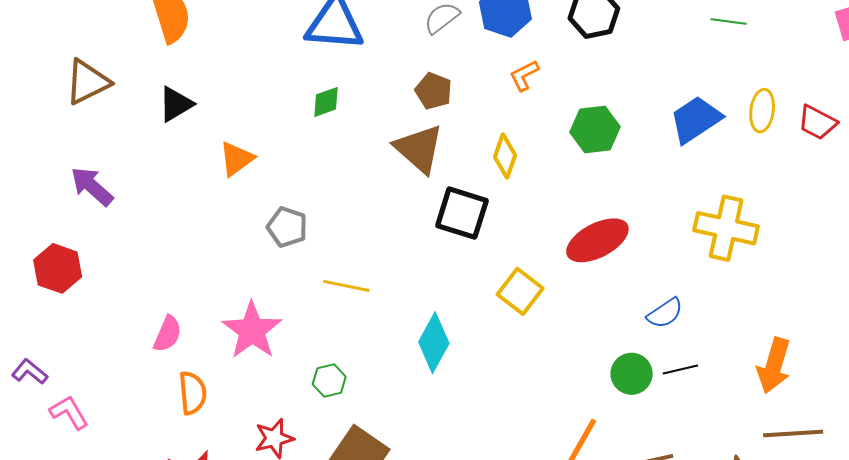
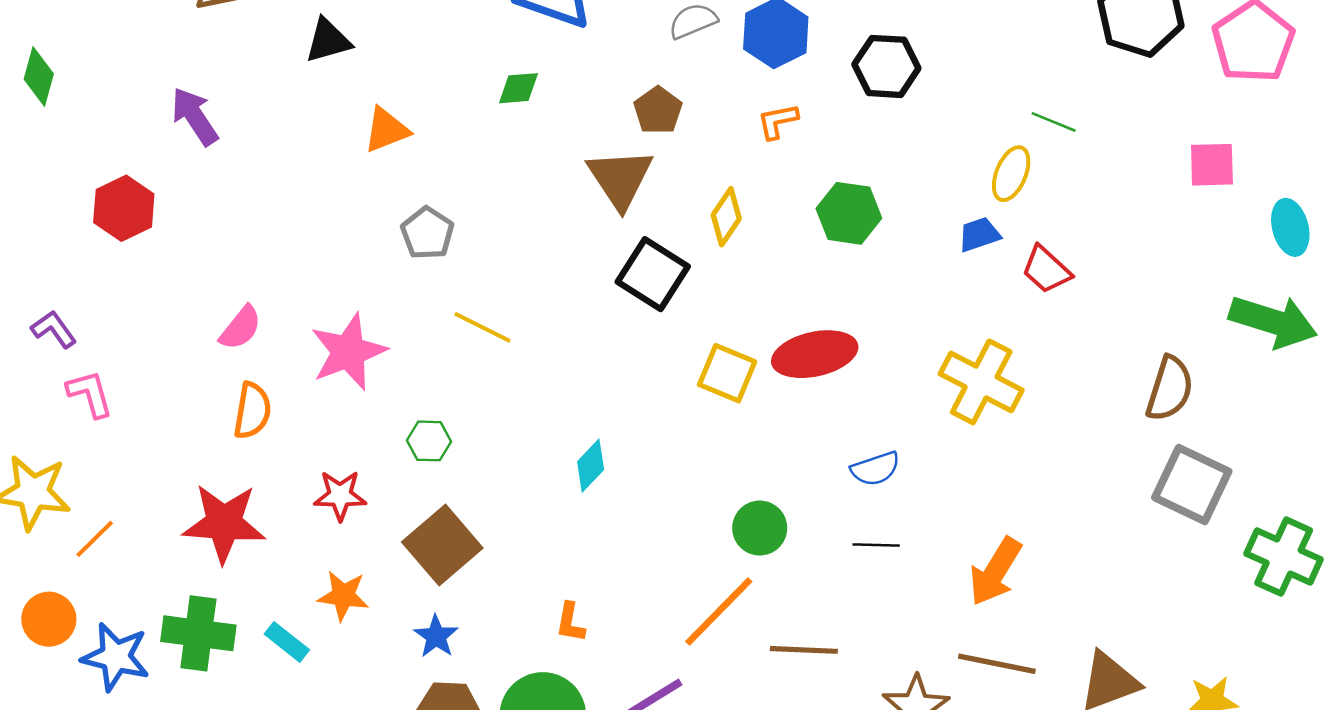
yellow ellipse: (762, 111) -> (1011, 174), moved
blue trapezoid: (696, 119) -> (979, 235), size x0.6
red trapezoid: (817, 123) -> (1046, 270), moved
yellow square: (520, 291) -> (727, 373), moved, turned -30
cyan diamond: (434, 343) -> (591, 466), moved, size x0.7
green circle: (632, 374) -> (760, 528), moved

